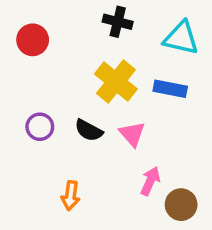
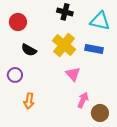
purple circle: (40, 127) -> (15, 75), moved
black semicircle: (89, 130) -> (29, 50), moved
orange arrow: (71, 196) -> (29, 101), moved

